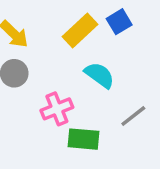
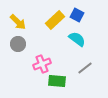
blue square: (119, 22) -> (77, 15), turned -32
cyan semicircle: (100, 75) -> (77, 39), moved

